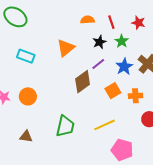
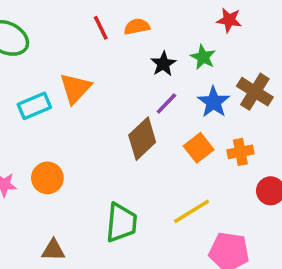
red line: (111, 22) -> (101, 28), moved
orange triangle: (66, 48) -> (75, 88), moved
cyan rectangle: (26, 56) -> (34, 106), turned -36

